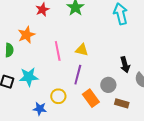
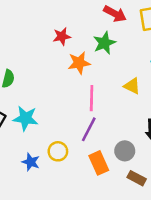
orange star: (26, 35) -> (79, 63), moved
yellow triangle: (82, 50) -> (132, 86), moved
pink line: (58, 51) -> (92, 98), moved

